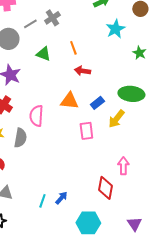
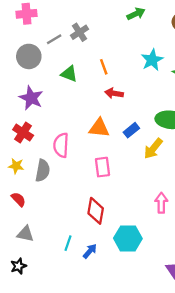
cyan star: (115, 29) -> (152, 60), moved
pink rectangle: (86, 131) -> (103, 167), moved
red diamond: (105, 188) -> (96, 211), moved
blue arrow: (61, 198) -> (90, 251), moved
cyan hexagon: (88, 223) -> (128, 238), moved

